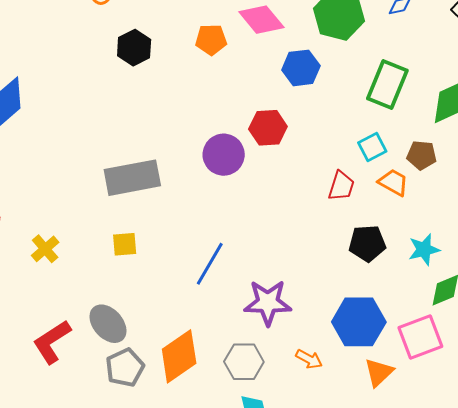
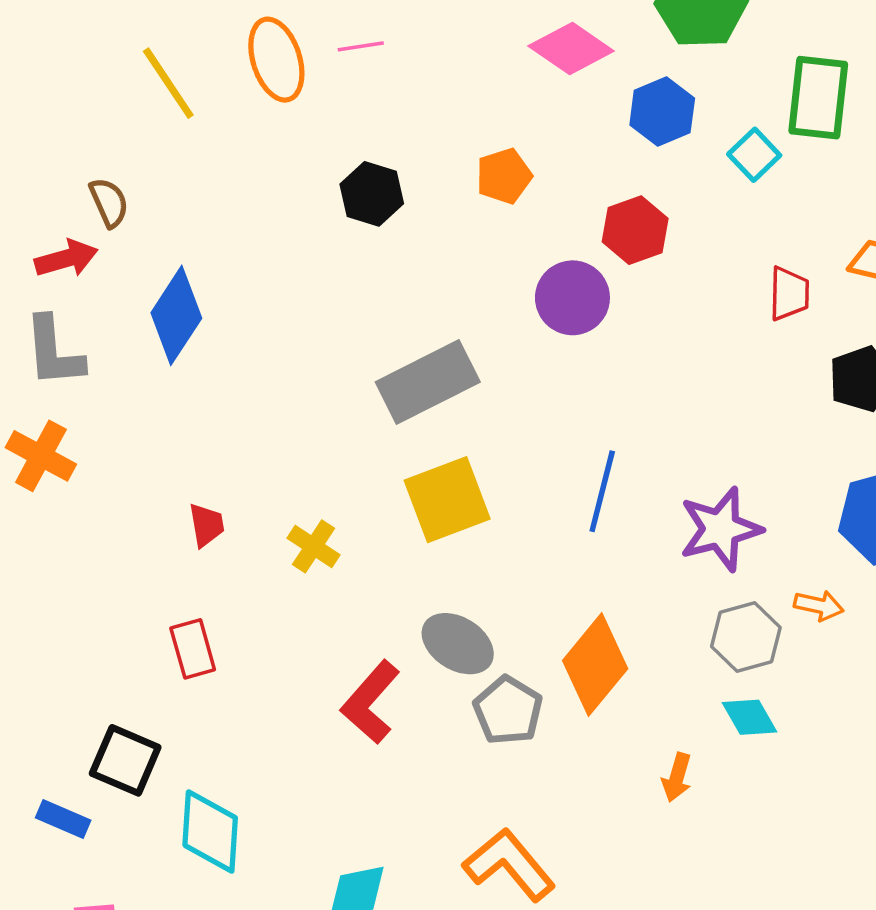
orange pentagon: (211, 40) -> (504, 176), moved
black hexagon: (134, 48) -> (372, 194), moved
cyan square: (372, 147) -> (754, 155), moved
yellow square: (125, 244) -> (447, 500), size x1.8
gray hexagon: (244, 362) -> (746, 637), moved

